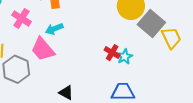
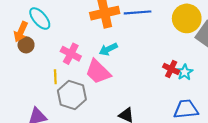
pink cross: (21, 18) -> (71, 54), moved

